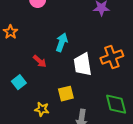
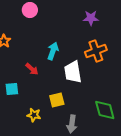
orange cross: (112, 57) -> (96, 51), moved
cyan square: (19, 82) -> (12, 89), turned 32

